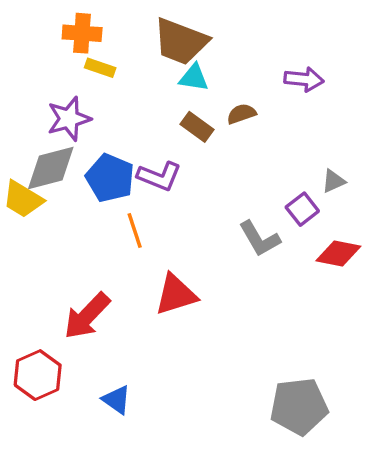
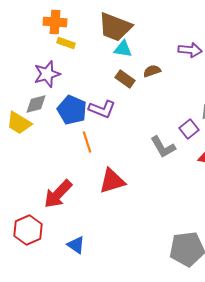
gray diamond: (51, 168) -> (36, 104), size x0.7

